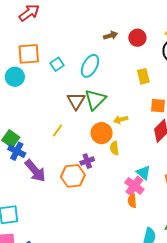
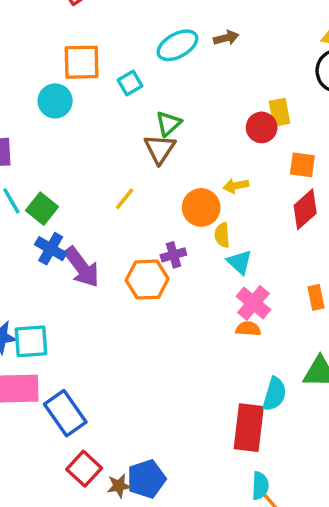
red circle: (137, 38) -> (262, 127), moved
cyan ellipse: (90, 66) -> (177, 45), moved, turned 30
green triangle: (95, 99) -> (169, 124), moved, size x0.7
blue cross: (17, 151) -> (51, 249), moved
cyan triangle: (143, 173) -> (240, 262), moved
orange semicircle: (132, 201) -> (248, 329), turned 96

